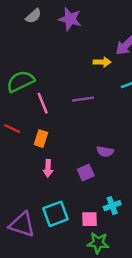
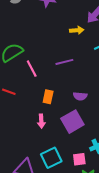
orange rectangle: (41, 139) -> (48, 97), moved
purple semicircle: (105, 151) -> (80, 96), moved
purple square: (86, 173) -> (72, 122), size x1.6

